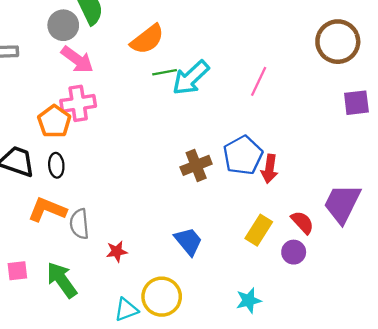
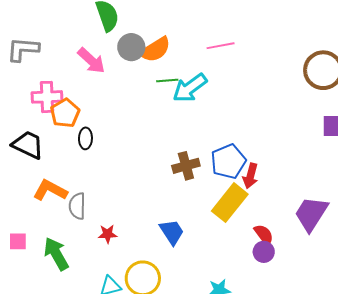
gray circle: (63, 25) -> (131, 47), moved
pink line: (259, 81) -> (221, 46), moved, turned 48
pink cross: (78, 103) -> (47, 97), moved
black ellipse: (56, 165) -> (85, 138), moved
red semicircle: (302, 222) -> (264, 235), moved
yellow rectangle: (259, 230) -> (230, 203), moved, size x1.4

